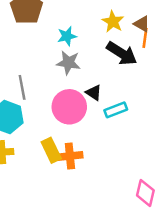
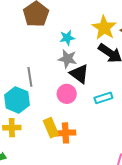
yellow star: (113, 22) -> (104, 28), size x1.4
black triangle: (94, 93) -> (79, 74), moved, size x1.5
pink circle: (69, 107) -> (67, 94), size x0.7

